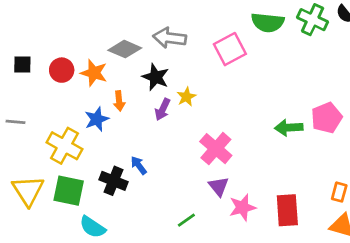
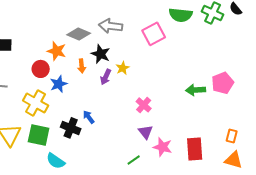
red circle: (62, 70) -> (41, 69), moved
orange arrow: (119, 101) -> (82, 66), moved
pink cross: (216, 149) -> (144, 105), size x0.7
pink star: (242, 207) -> (163, 147), turned 30
green line: (186, 220) -> (134, 160), moved

